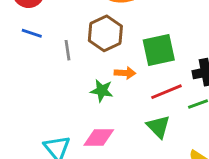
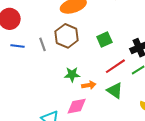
gray line: (68, 50) -> (43, 44), moved
green square: (159, 50) -> (104, 40), size x0.7
orange arrow: (125, 73) -> (89, 85), moved

